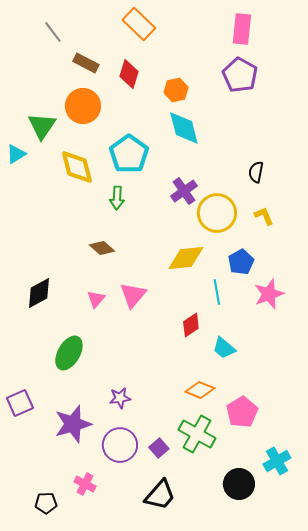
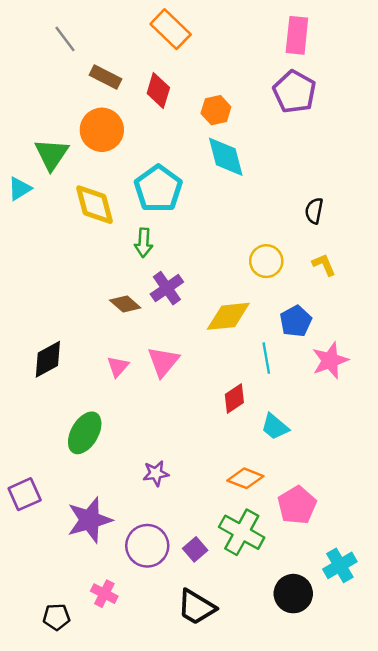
purple cross: (184, 191) -> (167, 288), moved
yellow circle: (217, 213) -> (266, 261), size x0.7
purple star: (120, 398) -> (156, 473), moved
black trapezoid: (160, 495) -> (196, 607), turned 80

